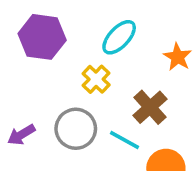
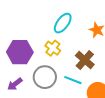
purple hexagon: (42, 37) -> (20, 52), moved

